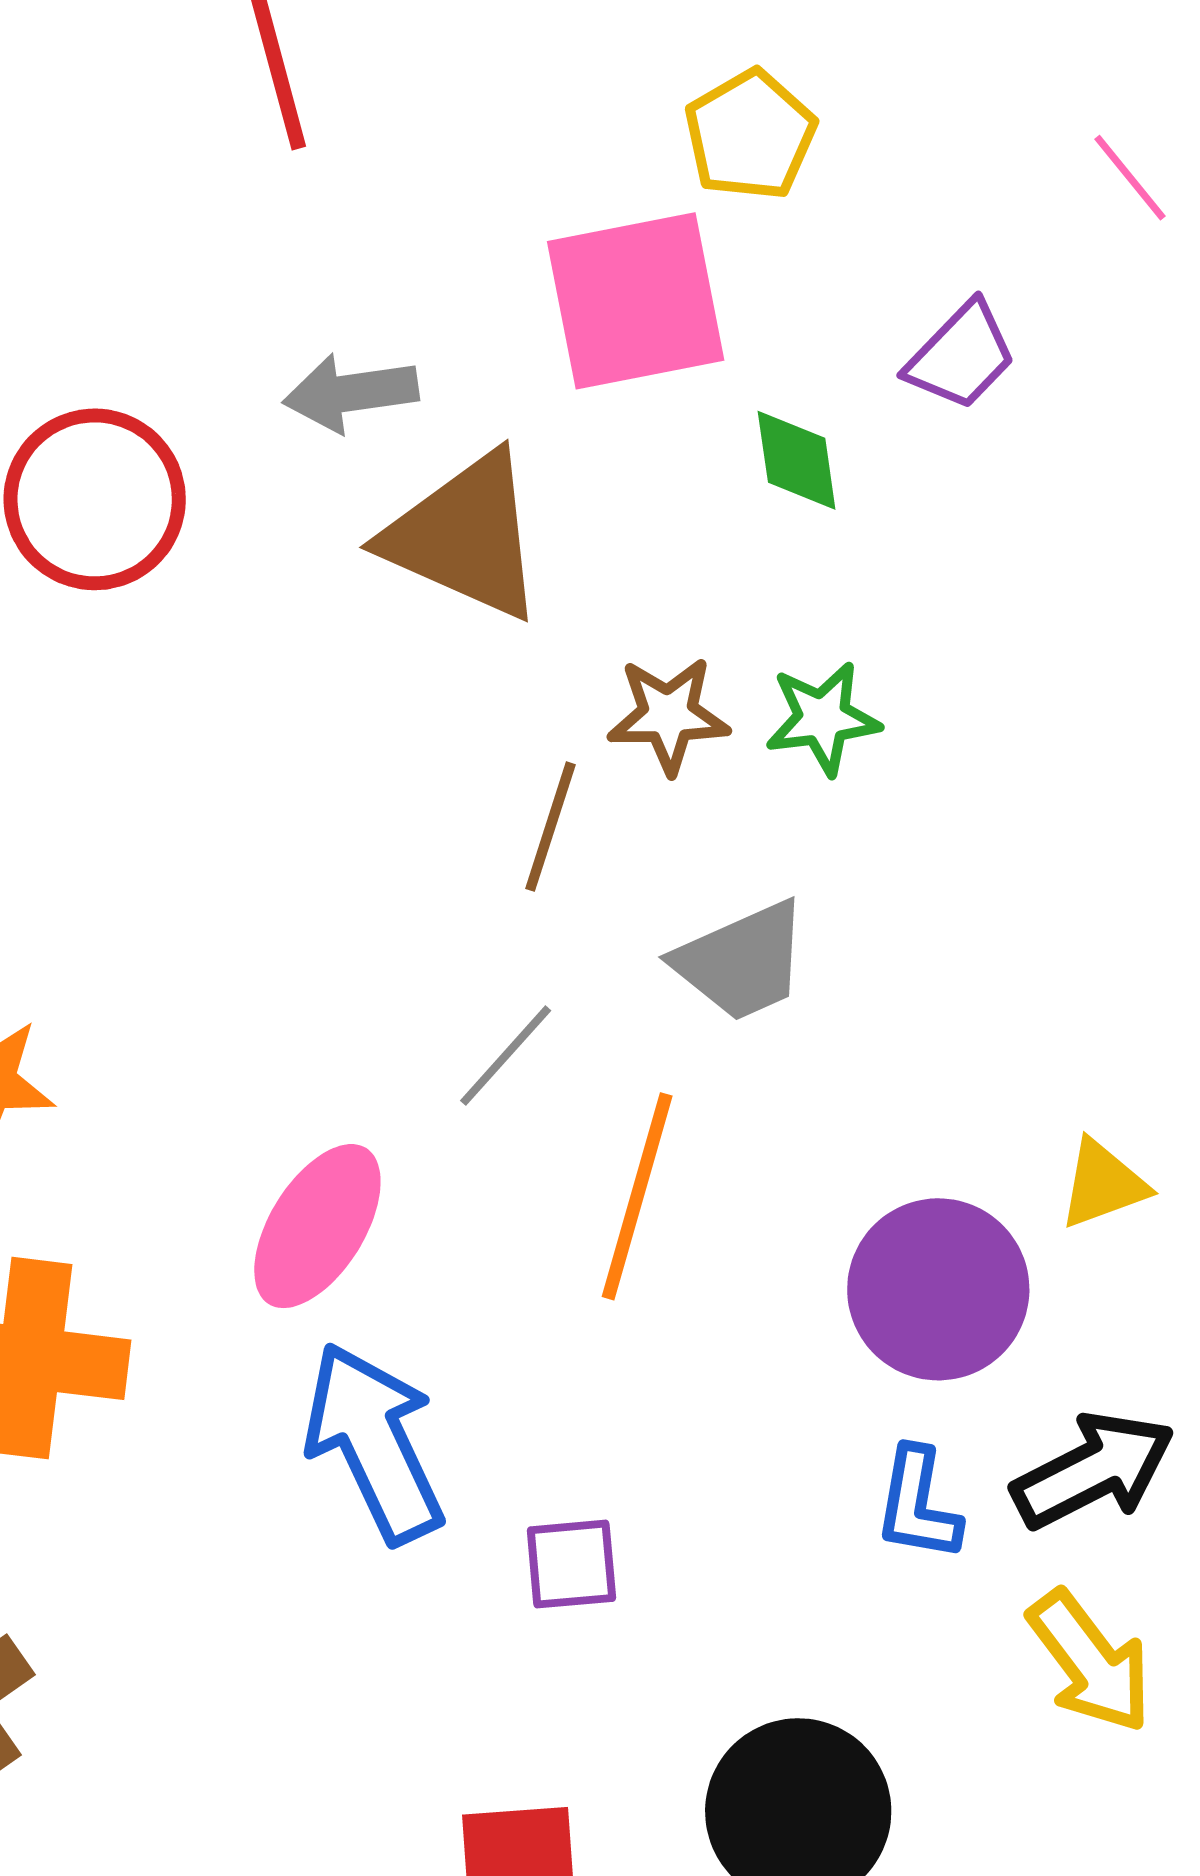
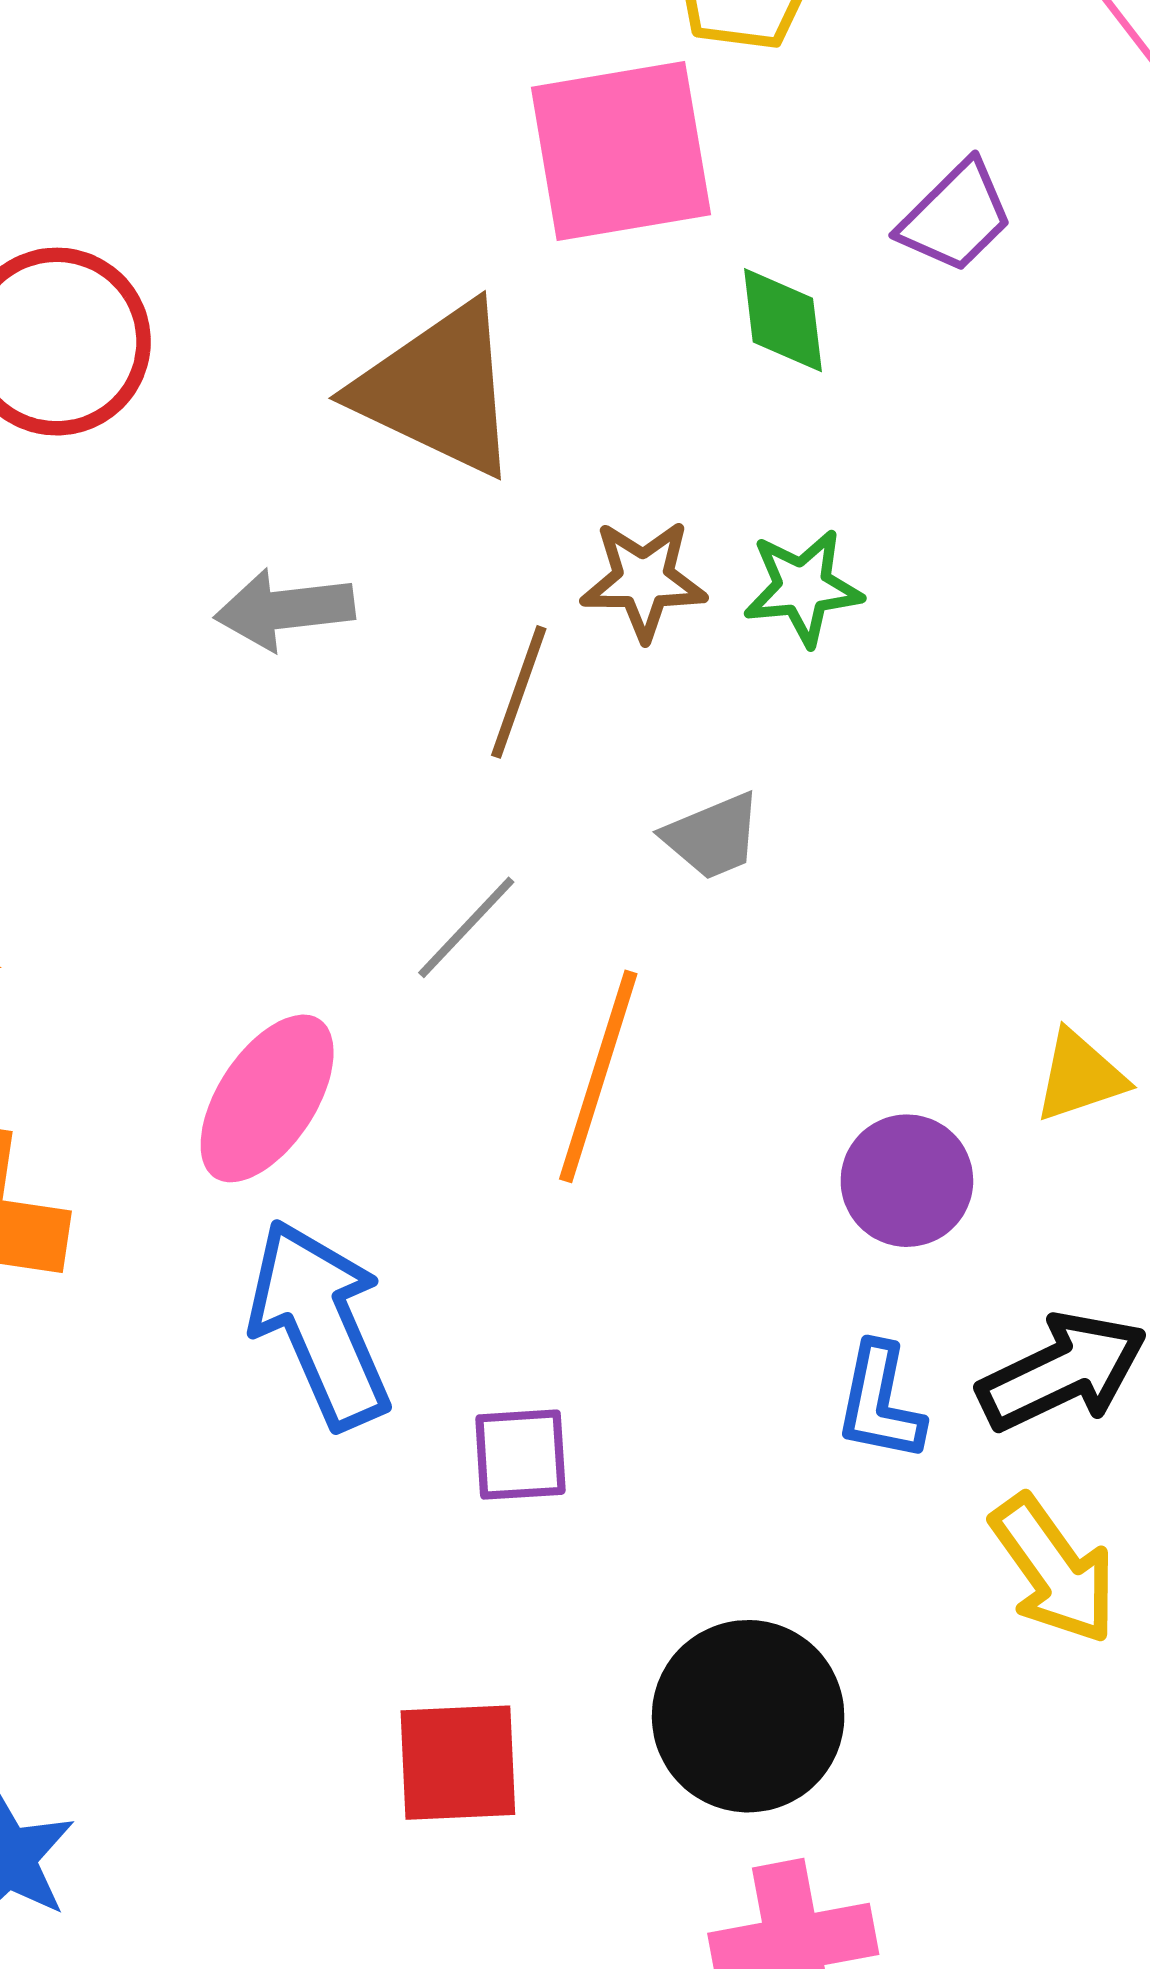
gray arrow: (351, 393) -> (284, 609), moved
gray trapezoid: (742, 961) -> (713, 836), size x0.7
purple circle: (938, 1289) -> (907, 1181), size x0.7

